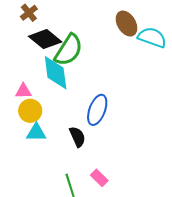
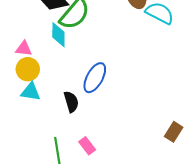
cyan diamond: (56, 73) -> (58, 35), size x0.7

